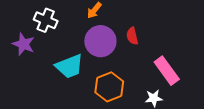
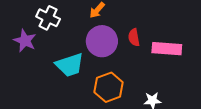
pink rectangle: (167, 71) -> (167, 49), moved, turned -52

